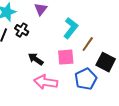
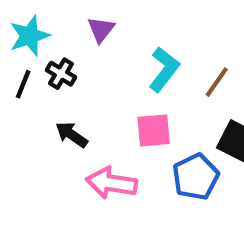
brown line: (88, 44) -> (217, 82), moved
black arrow: (36, 59) -> (72, 135), moved

